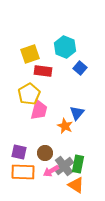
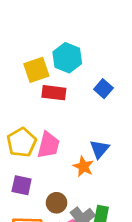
cyan hexagon: (65, 47) -> (67, 58), moved
yellow pentagon: (29, 94) -> (22, 142), moved
purple square: (19, 152) -> (22, 185), moved

